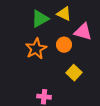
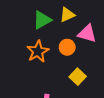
yellow triangle: (64, 14) -> (67, 15), turned -49

